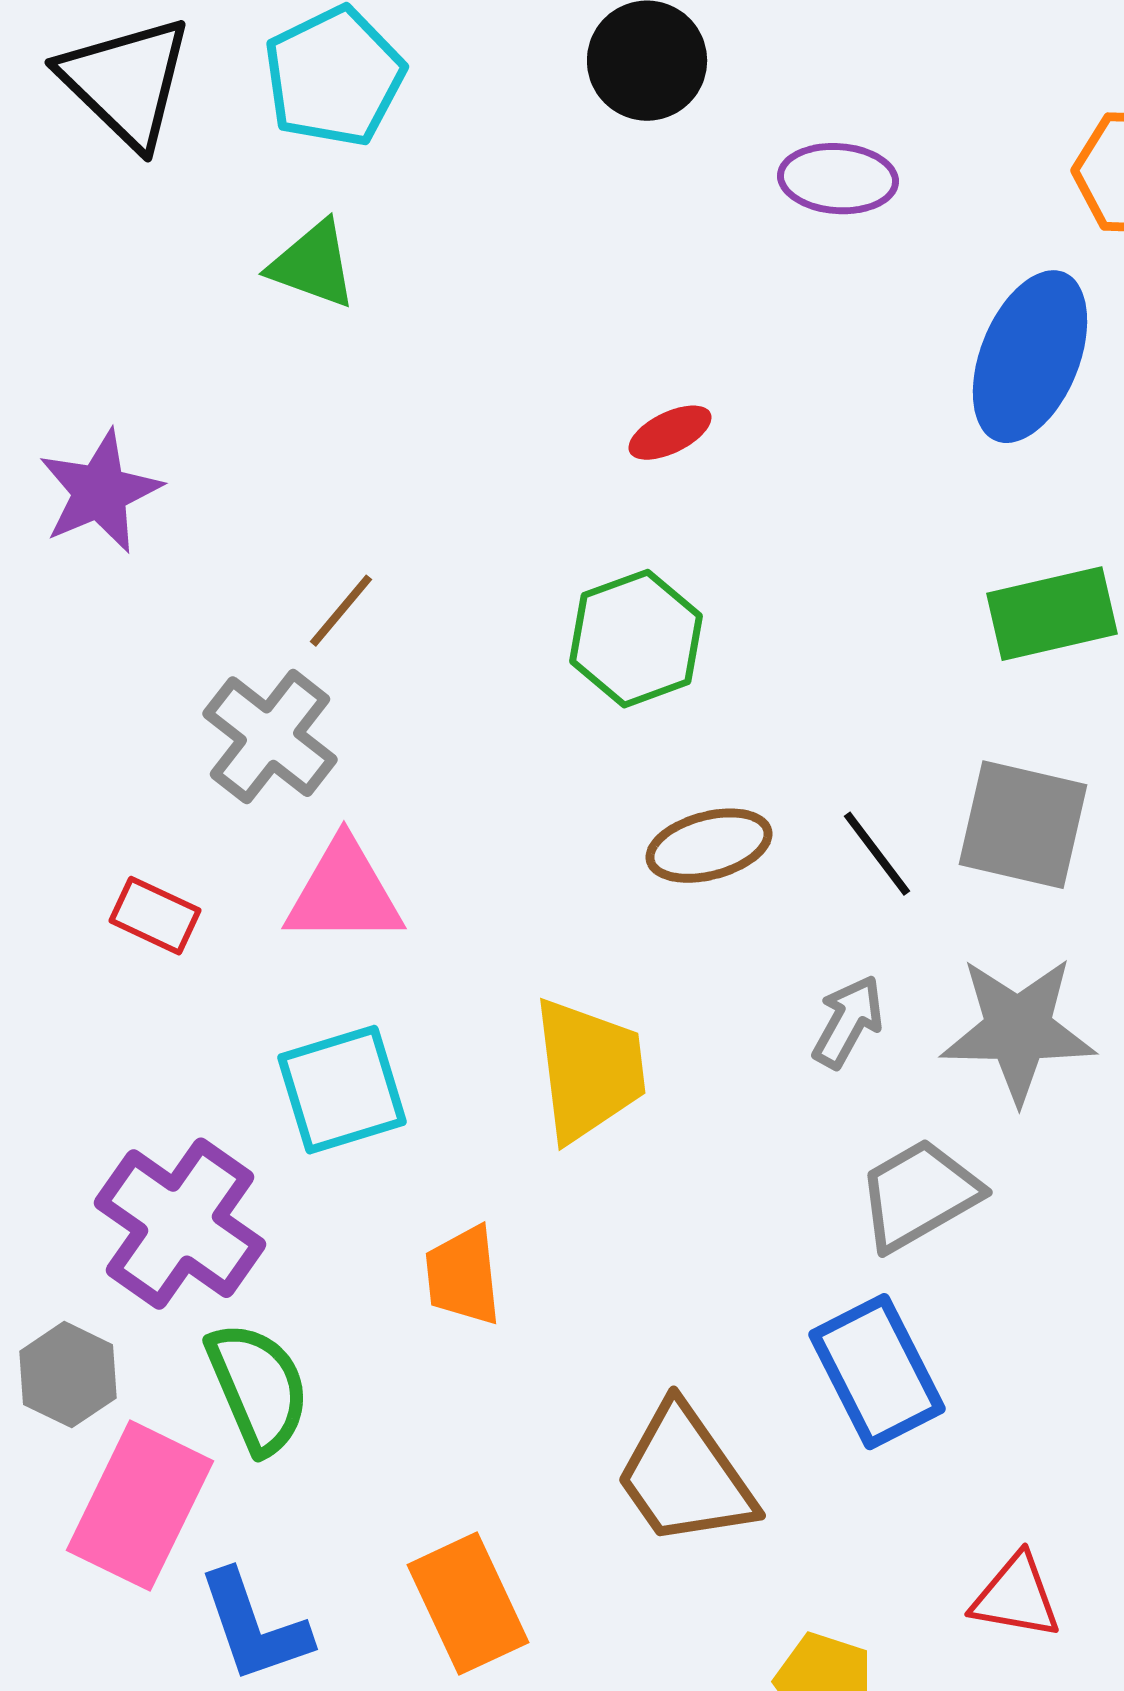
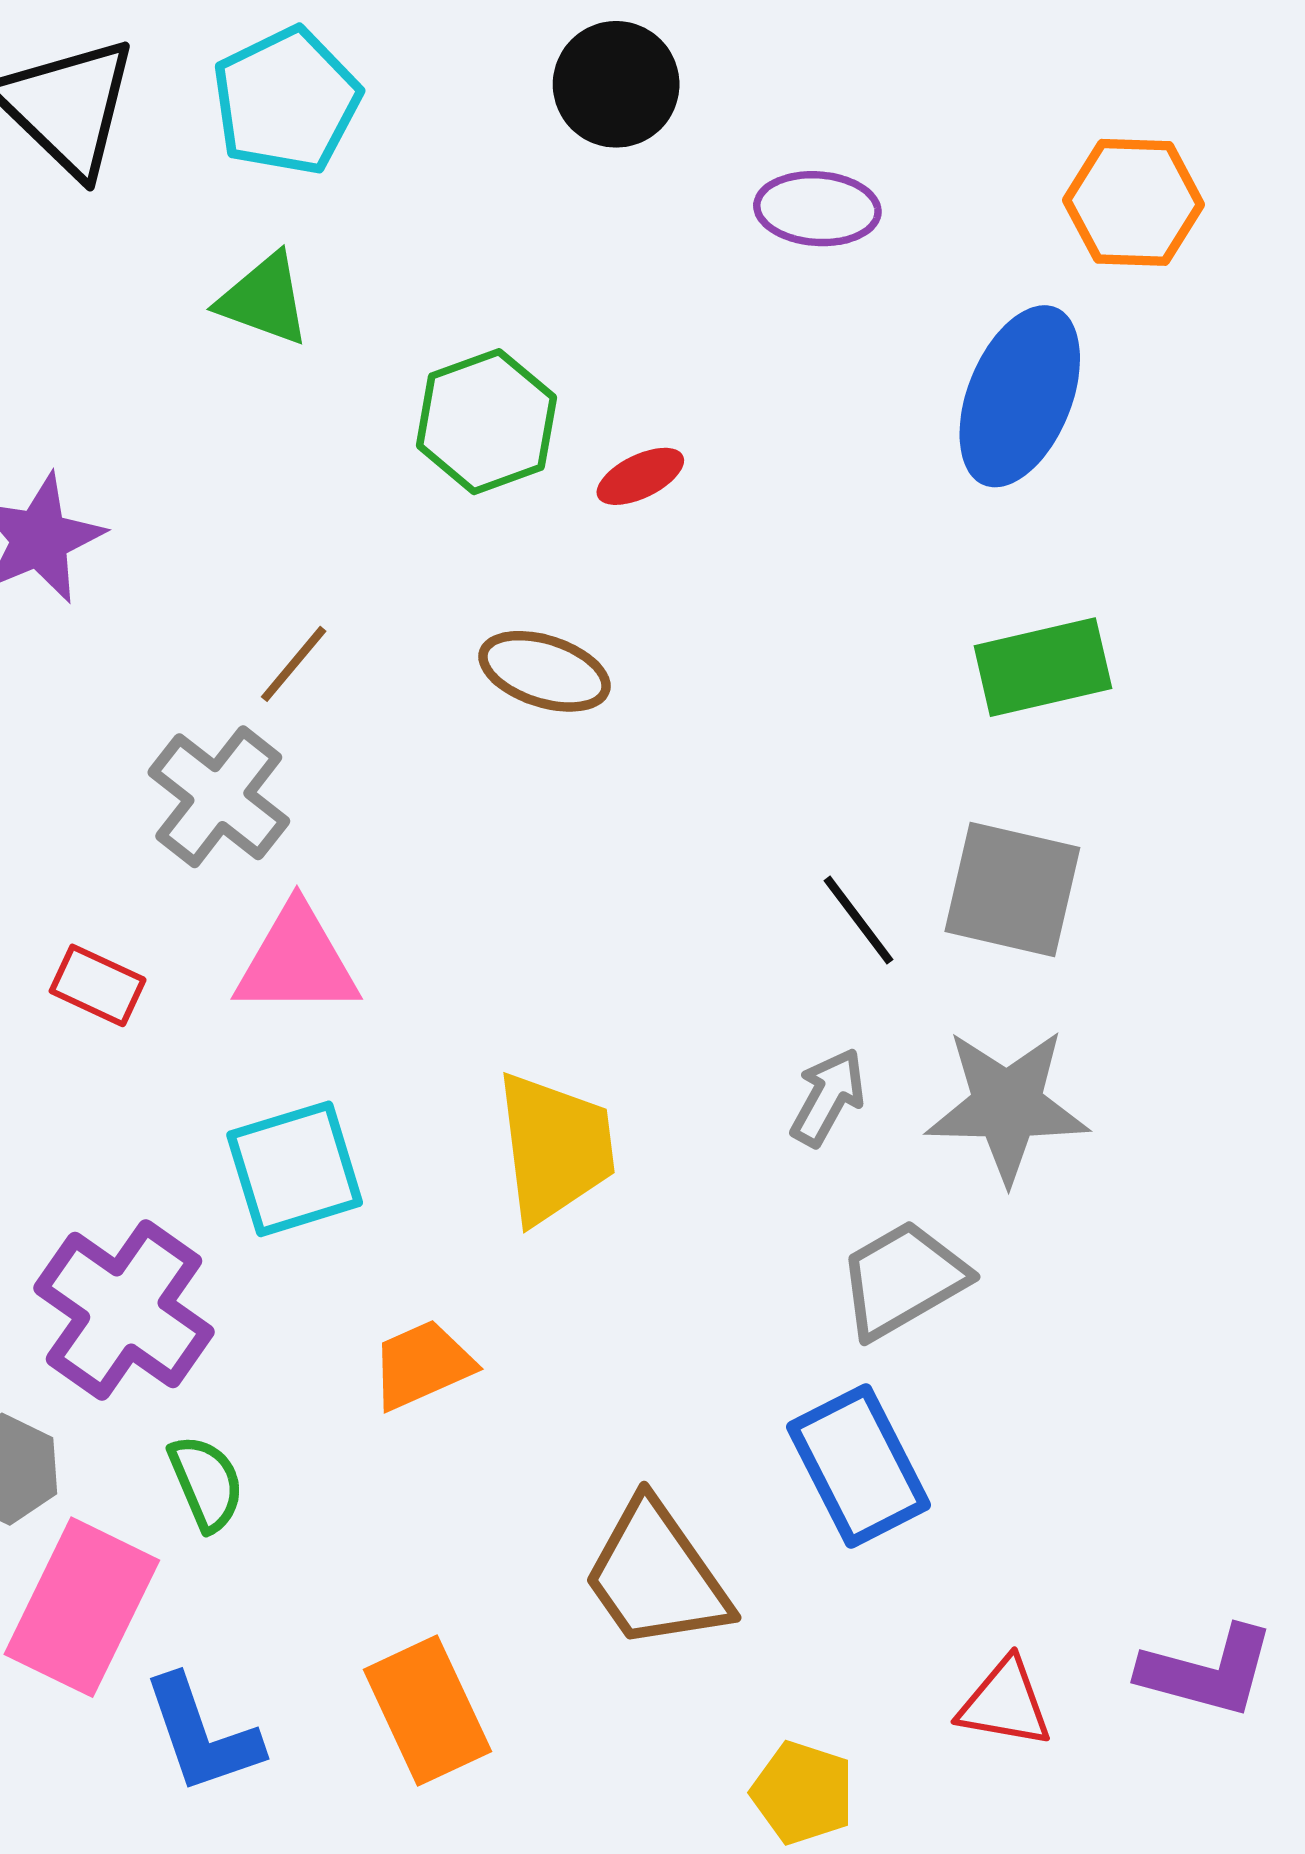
green hexagon: (636, 639) -> (486, 422), moved
brown ellipse: (709, 846) -> (544, 671), moved, turned 33
orange trapezoid: (463, 1276) -> (422, 1365), turned 72
green semicircle: (258, 1388) -> (206, 1483), size x0.7

